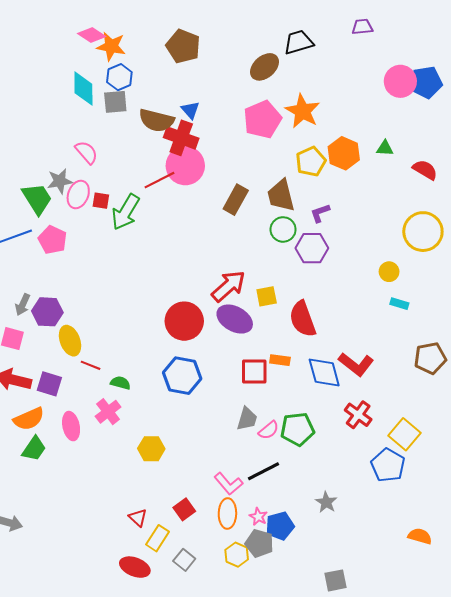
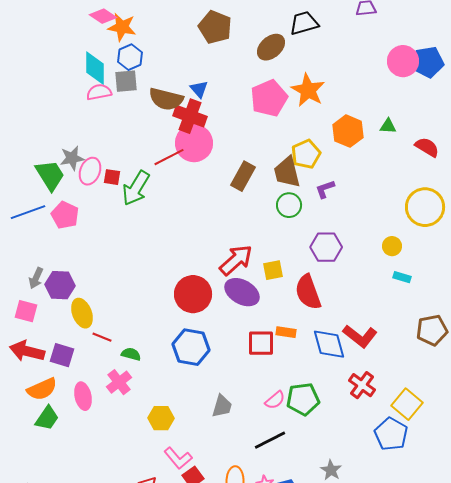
brown pentagon: (183, 46) -> (215, 27), moved
pink semicircle: (86, 152) -> (99, 92), moved, turned -60
yellow pentagon: (311, 162) -> (306, 154), moved
purple hexagon: (312, 248) -> (326, 247), moved
gray trapezoid: (247, 419) -> (222, 406), moved
pink L-shape: (228, 484) -> (178, 458), moved

